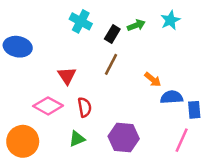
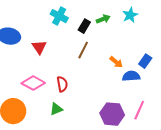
red triangle: (67, 76) -> (39, 47), moved
blue rectangle: (194, 110) -> (145, 61), moved, turned 40
purple hexagon: (124, 138) -> (112, 114), moved

